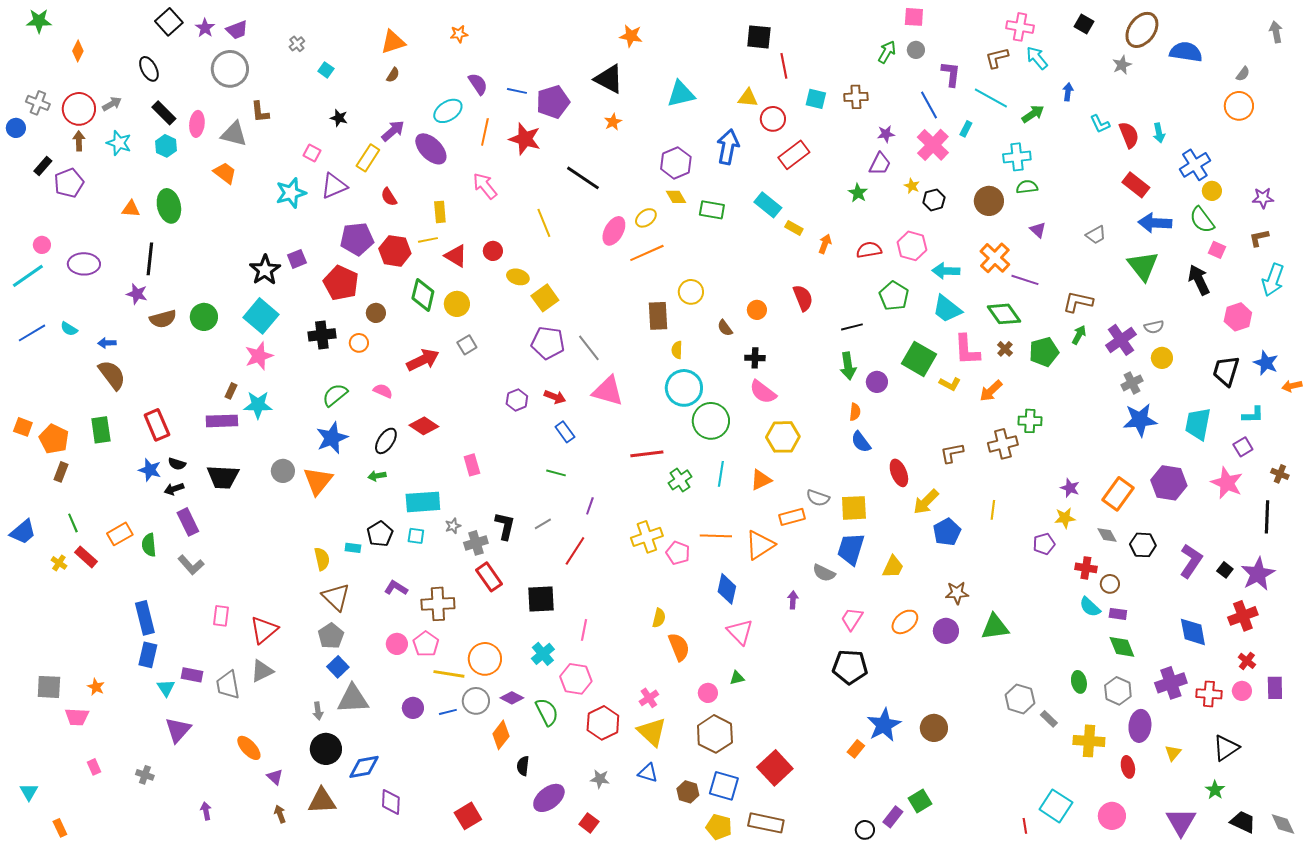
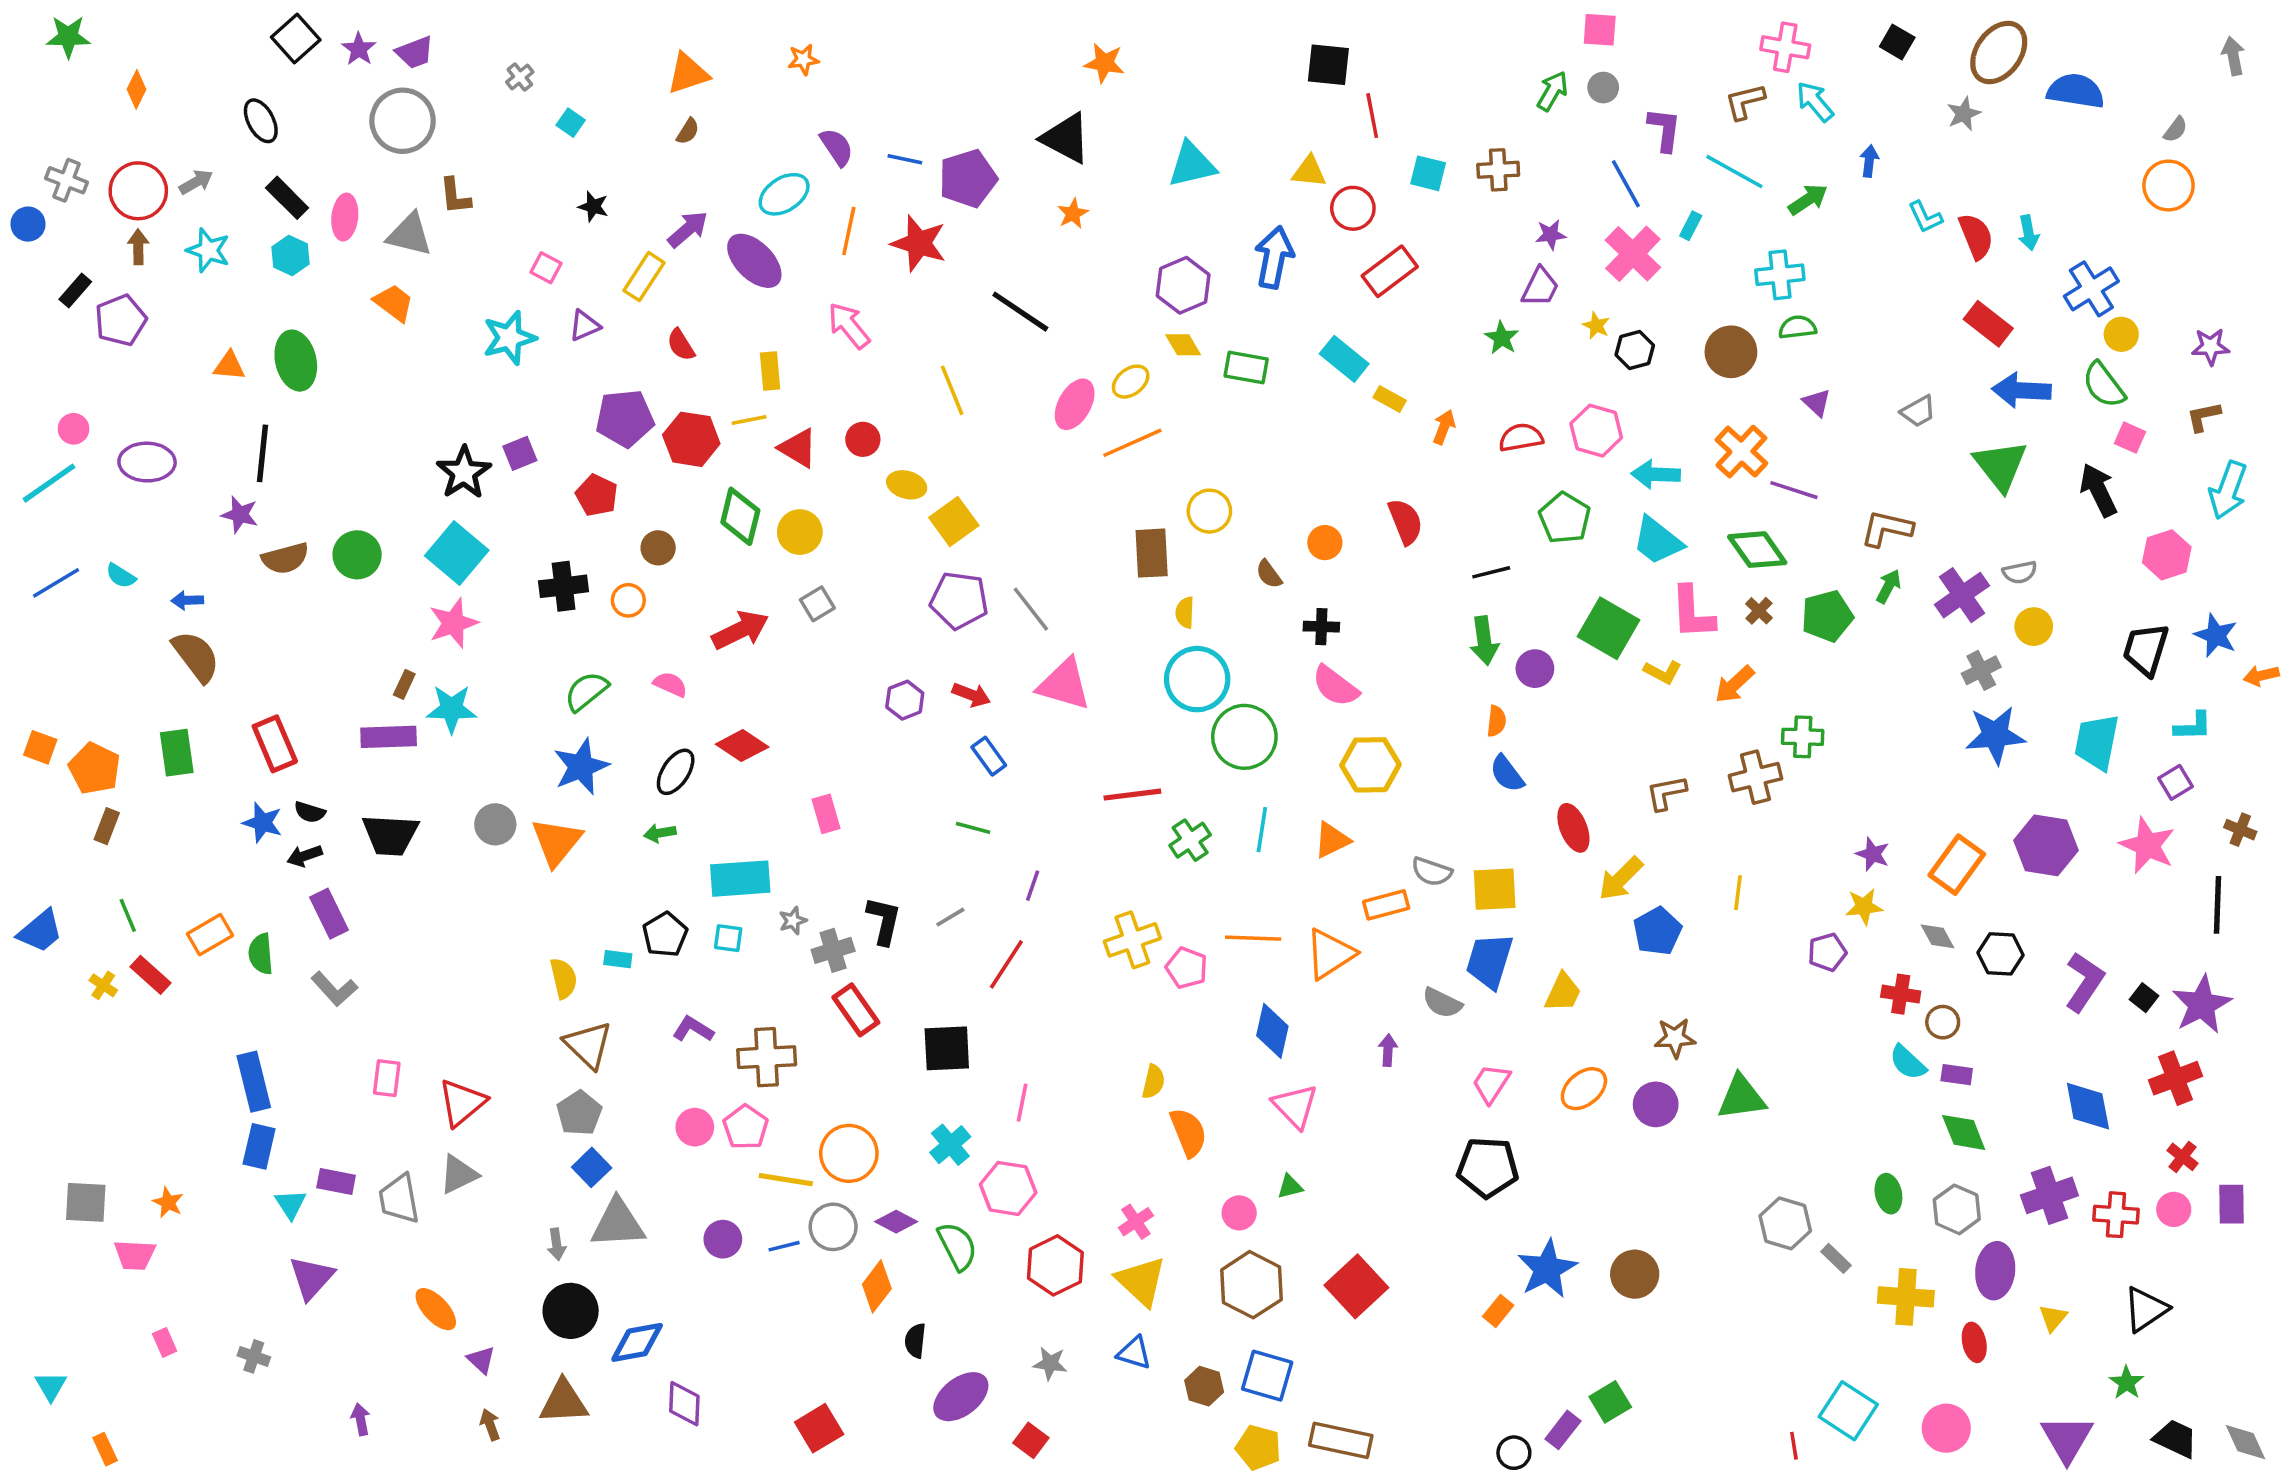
purple triangle: (334, 186) -> (585, 326), size x0.7
red pentagon: (341, 283) -> (597, 495), size x0.7
red square: (775, 768) -> (1356, 1286), moved

